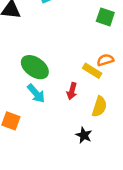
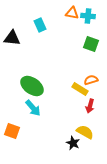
red arrow: (72, 91) -> (90, 106), moved
yellow semicircle: (99, 107) -> (85, 132), moved, turned -78

